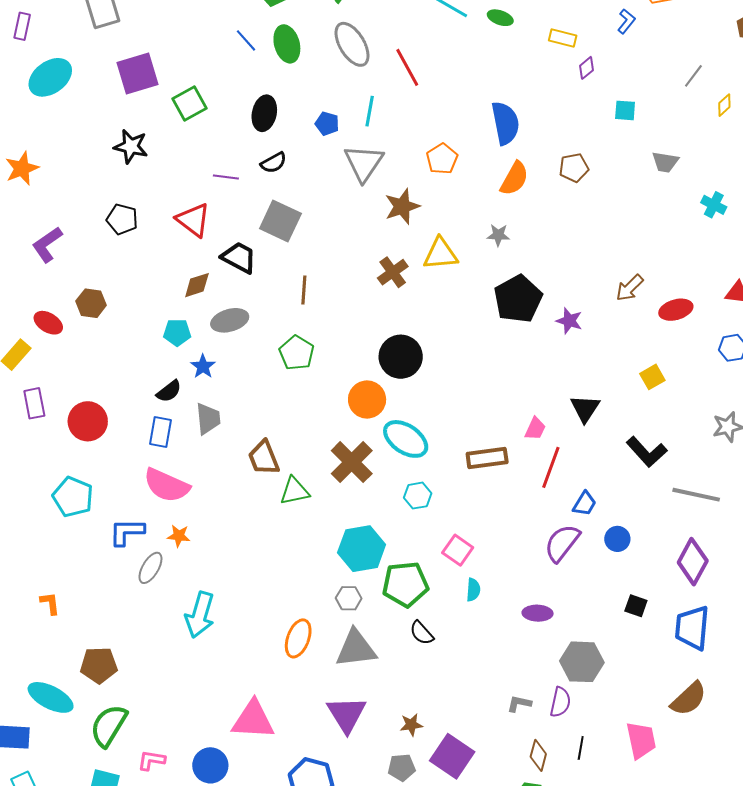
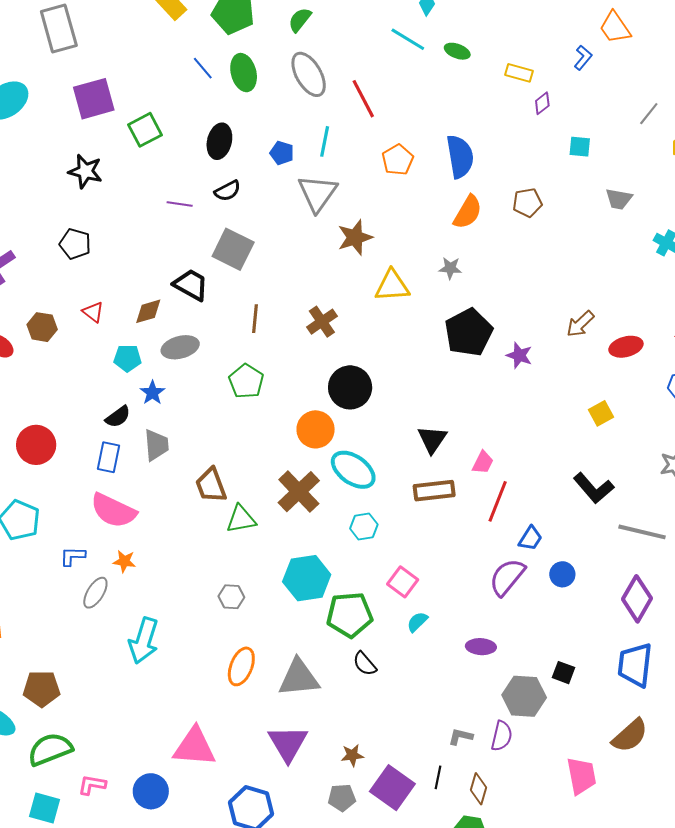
orange pentagon: (442, 159) -> (398, 160), moved
red triangle: (193, 220) -> (93, 312), moved, size x0.6
brown cross: (393, 272) -> (322, 322), moved
black triangle: (585, 409) -> (432, 439), moved
blue L-shape: (127, 532) -> (73, 556), size x0.7
cyan semicircle: (473, 590) -> (417, 622), turned -140
gray hexagon: (349, 598) -> (231, 597), moved
black square: (636, 606) -> (564, 673), moved
green semicircle: (109, 726) -> (50, 749), turned 36
black line: (581, 748) -> (438, 777), moved

